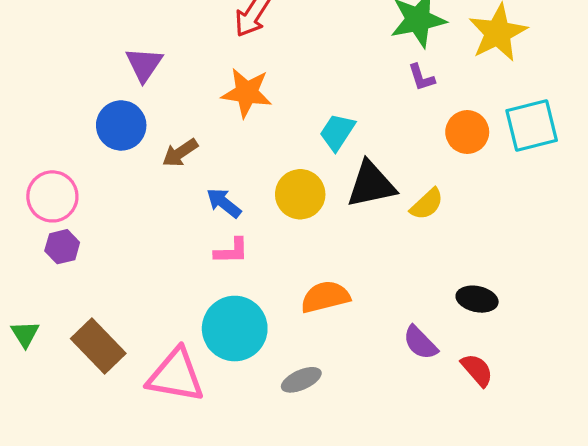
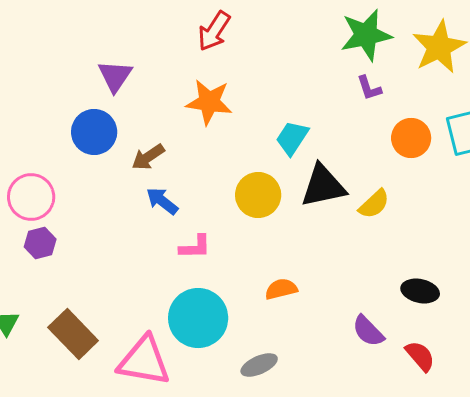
blue arrow: (224, 203) -> (162, 201), moved
orange semicircle: (325, 297) -> (281, 289), size x0.7

